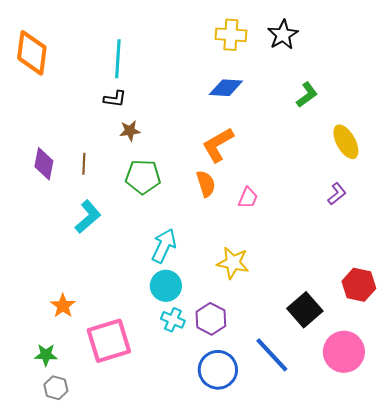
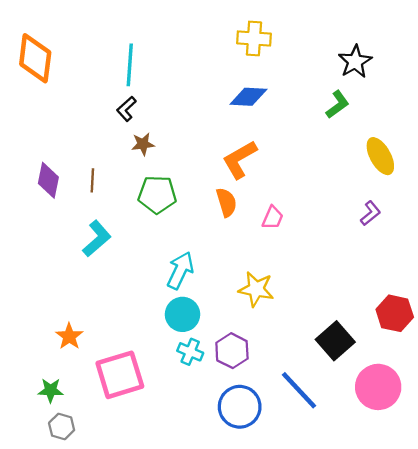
black star: (283, 35) -> (355, 62), moved
black L-shape: (115, 99) -> (126, 109), turned 130

